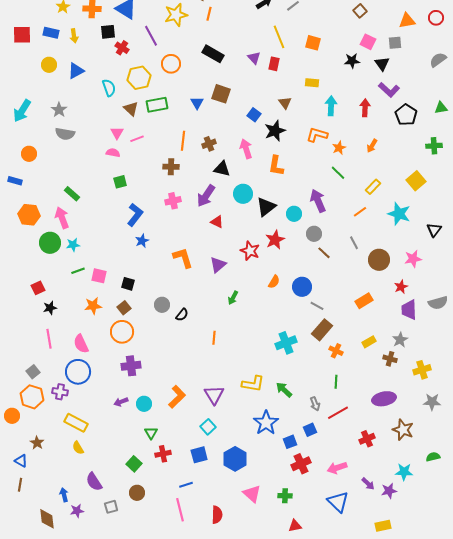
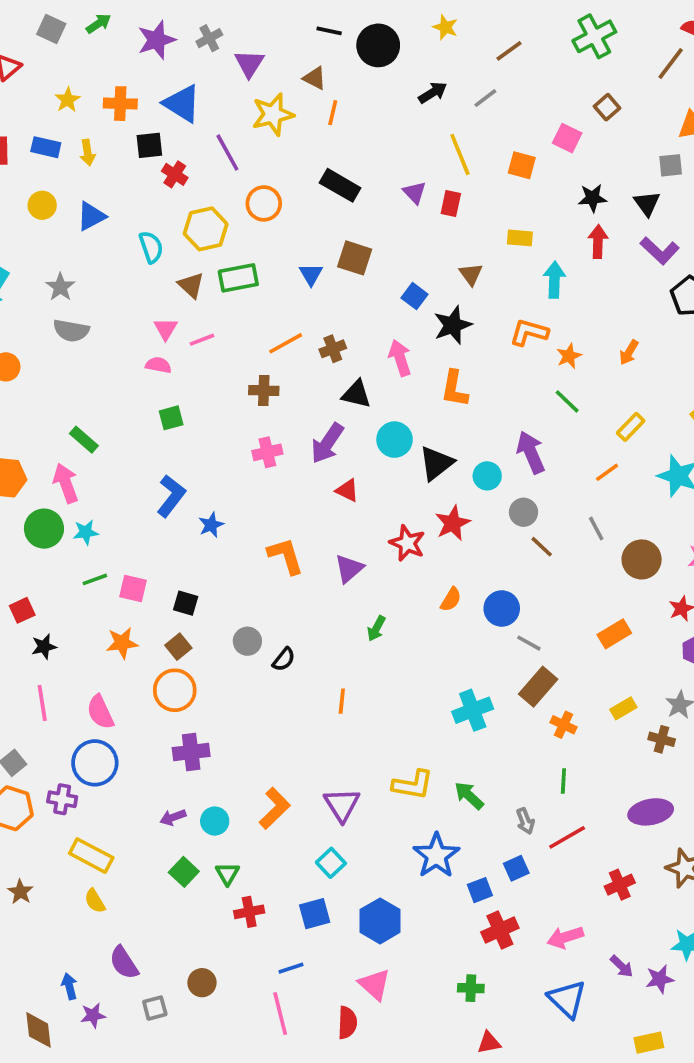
pink square: (368, 42) -> (567, 138), moved
red arrow: (365, 108) -> (598, 242), moved
orange line: (183, 141) -> (286, 343), turned 54
blue L-shape: (135, 215) -> (171, 496), moved
green square: (134, 464) -> (184, 872), moved
pink triangle: (252, 494) -> (375, 984), moved

